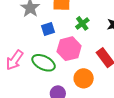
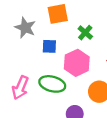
blue square: (48, 29) -> (49, 46), turned 32

